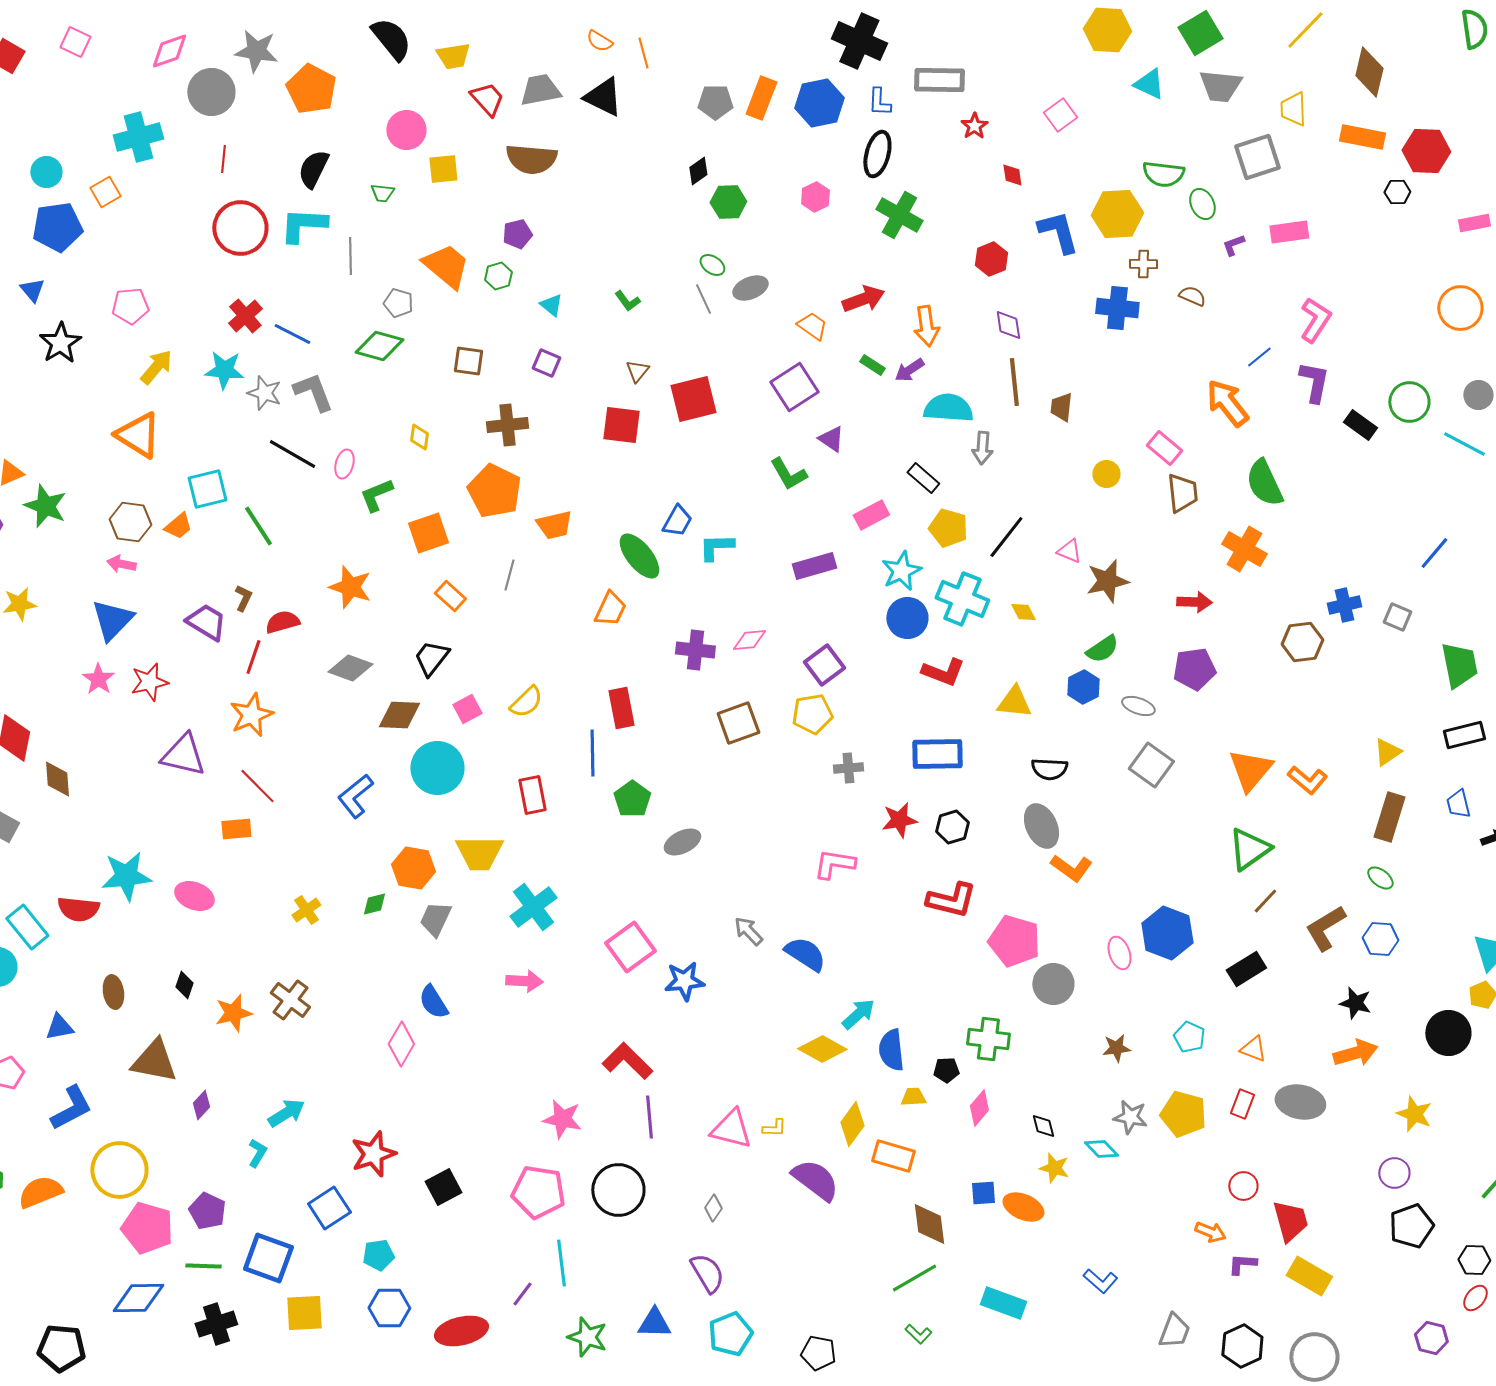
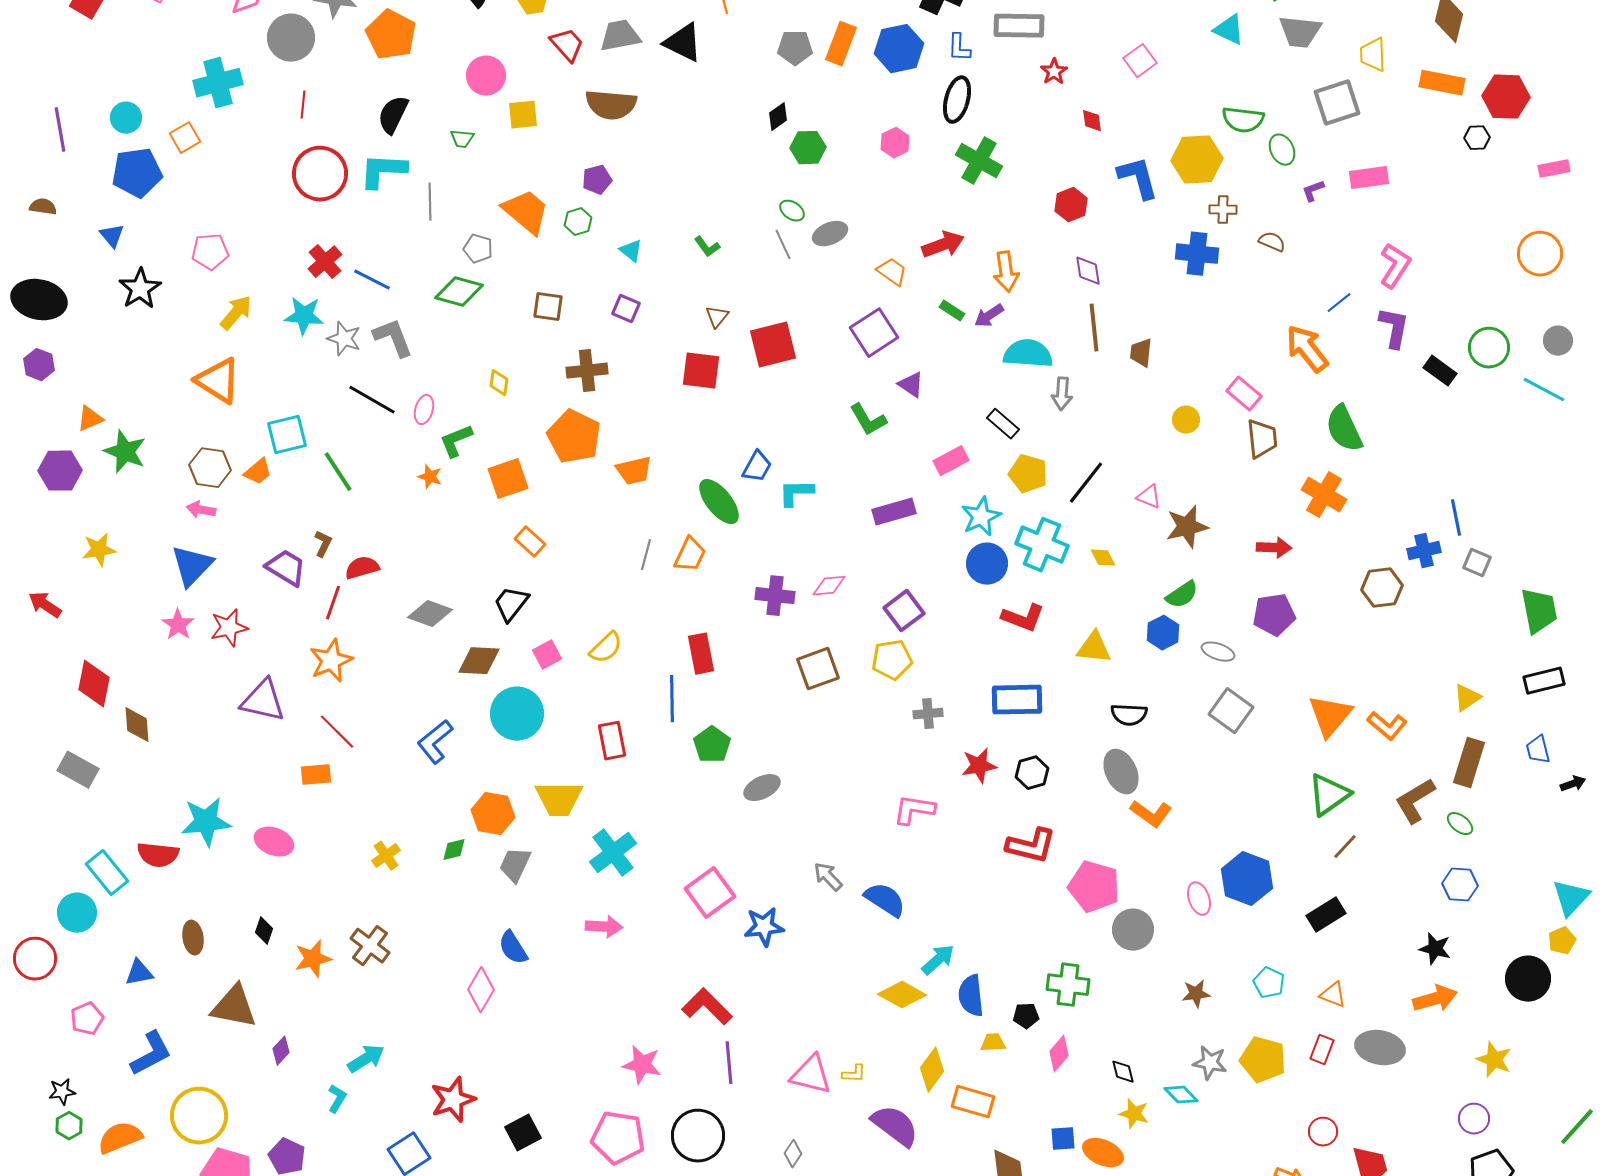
blue line: (1434, 553) -> (1456, 518), moved, turned -51
gray line: (509, 575) -> (646, 555), moved
orange star: (350, 587) -> (430, 477), moved, size x0.6
brown L-shape: (1325, 928) -> (1415, 801), moved

